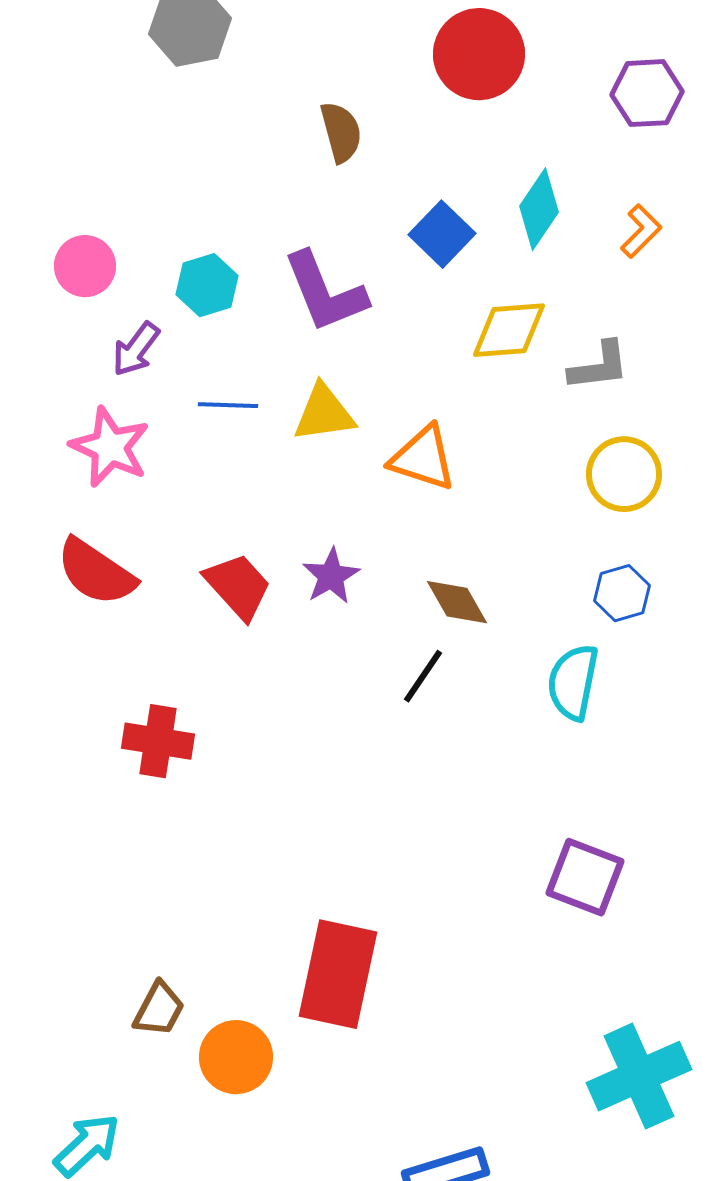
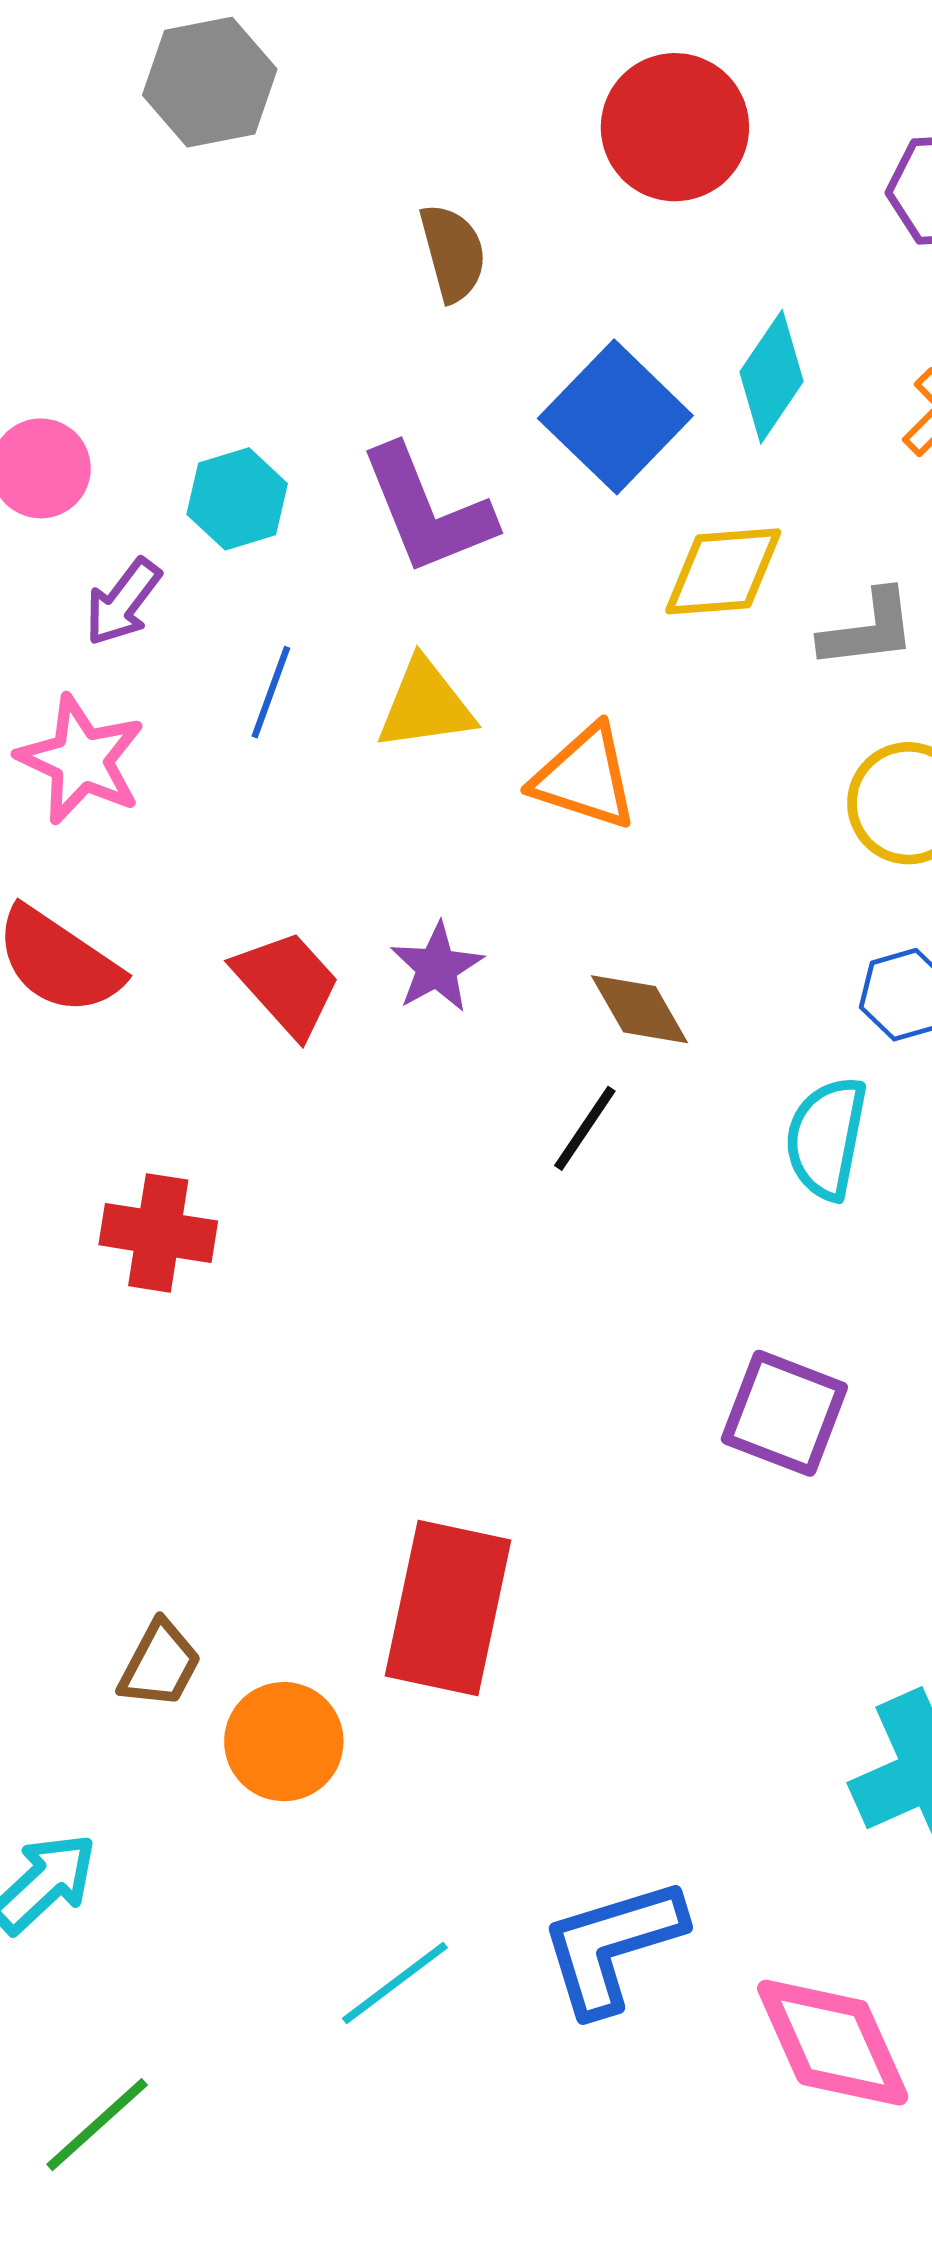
blue square: (442, 234) -> (615, 417), size x1.4
blue line: (228, 405) -> (271, 692), turned -72
purple square: (585, 877) -> (784, 1413), moved

